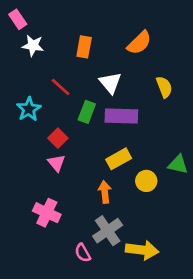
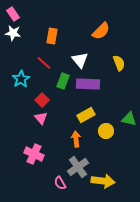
white star: (33, 46) -> (13, 33), moved
orange rectangle: (84, 47) -> (52, 36), moved

